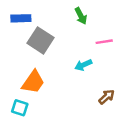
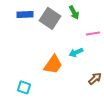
gray square: (40, 40) -> (50, 18), moved
orange trapezoid: (33, 82) -> (53, 64), moved

